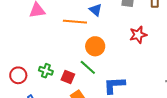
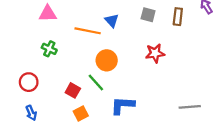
green cross: (46, 71) -> (49, 49), moved
red circle: (18, 75) -> (29, 82), moved

